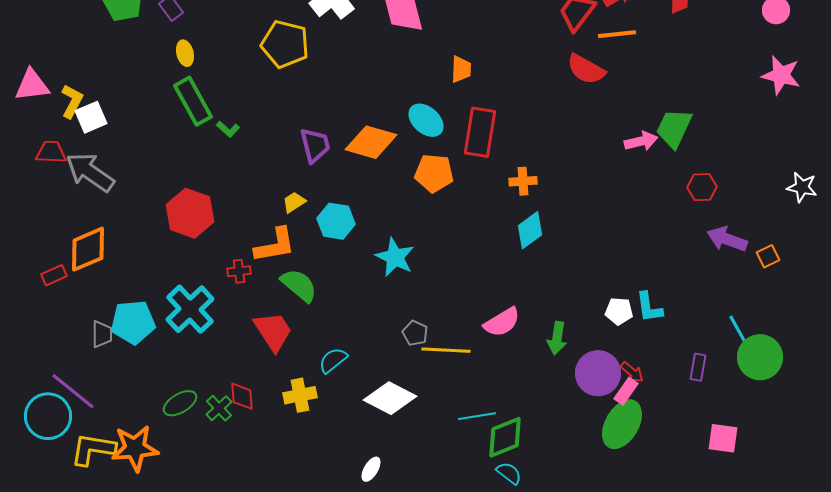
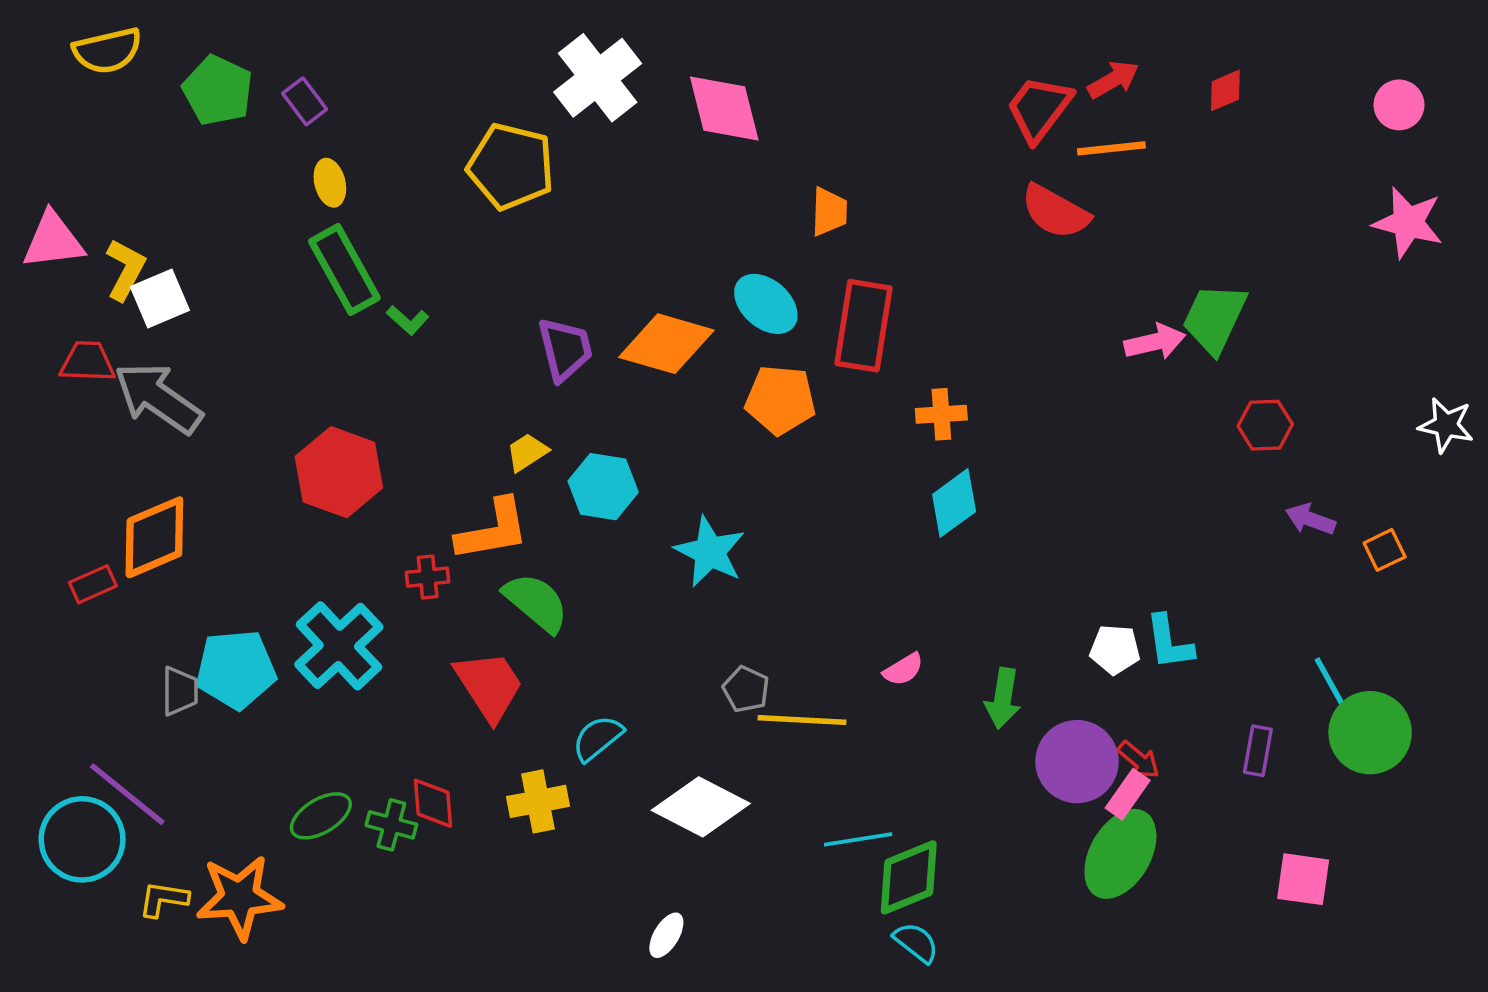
purple arrow: (727, 239) -> (1310, 519), size x0.7
pink semicircle: (502, 322) -> (903, 669), size x0.6
green cross: (219, 408) -> (391, 825), turned -32
yellow L-shape: (93, 449) -> (163, 899), size x0.6

